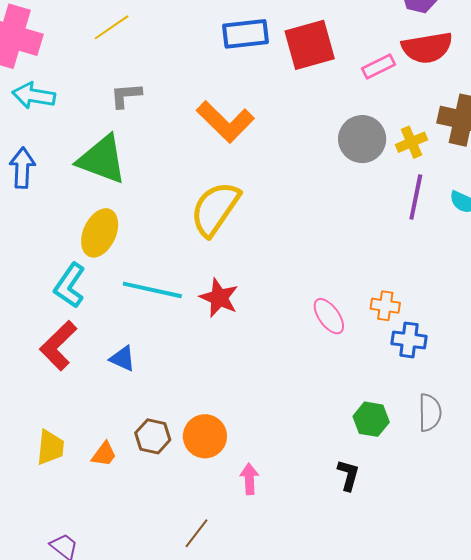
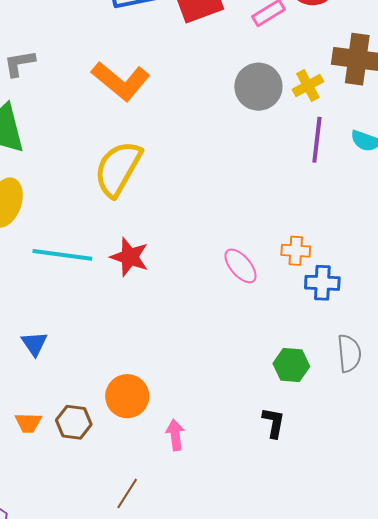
blue triangle: (123, 358) -> (34, 344), moved, turned 36
brown hexagon: (153, 436) -> (74, 422), moved
orange trapezoid: (104, 454) -> (28, 423), turned 60

